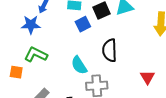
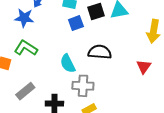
black semicircle: (110, 50) -> (100, 52), turned 90
red triangle: (147, 77) -> (144, 67), moved

